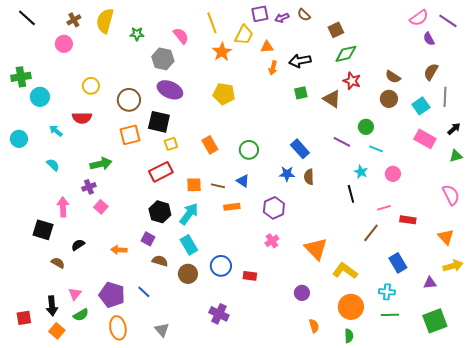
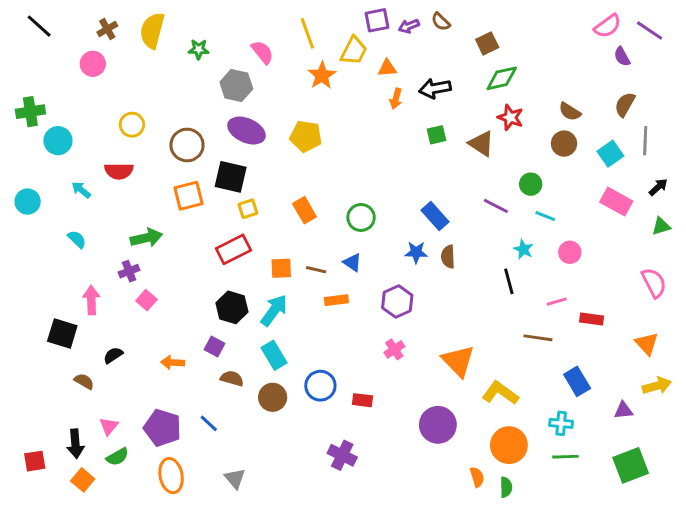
yellow pentagon: (224, 94) -> (306, 136), moved
brown line: (371, 233) -> (538, 338), turned 60
purple circle: (302, 293) -> (438, 425), size x1.6
purple cross: (219, 314) -> (342, 455), moved
orange semicircle: (314, 326) -> (477, 477), moved

